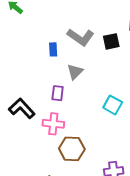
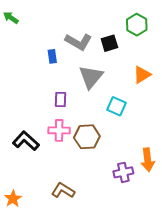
gray triangle: (75, 72) -> (91, 77), moved, size x1.5
black L-shape: (22, 108) -> (26, 141), moved
brown hexagon: (72, 149) -> (87, 137), moved

